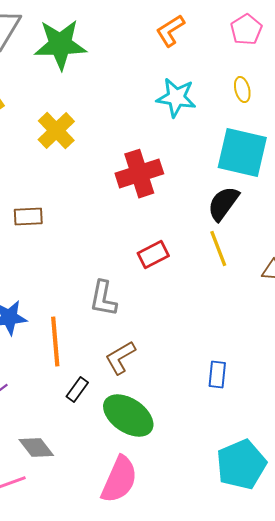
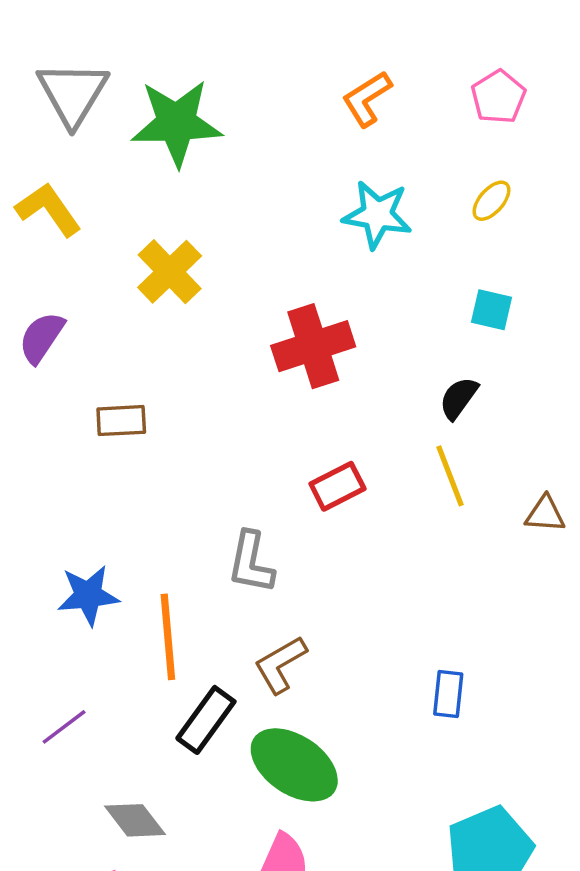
yellow ellipse: (242, 90) -> (491, 201), turned 55
cyan square: (242, 153) -> (491, 310), size x0.5
black semicircle: (223, 204) -> (459, 398), size x0.7
black rectangle: (77, 390) -> (206, 720), size x1.5

